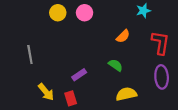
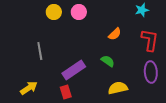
cyan star: (143, 11) -> (142, 10), moved
gray line: (30, 54) -> (40, 51), moved
purple rectangle: (79, 75) -> (74, 70), size x1.6
yellow arrow: (46, 92) -> (29, 88), moved, turned -84

